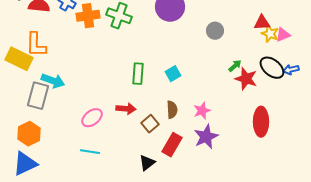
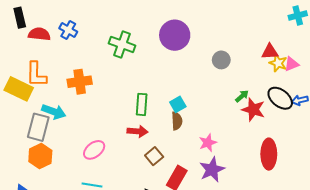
orange cross: (88, 16) -> (80, 82), moved
red arrow: (126, 109) -> (138, 131), moved
brown semicircle: (172, 110) -> (177, 121), moved
orange hexagon: (29, 134) -> (40, 156), moved

